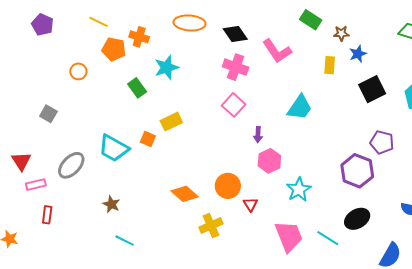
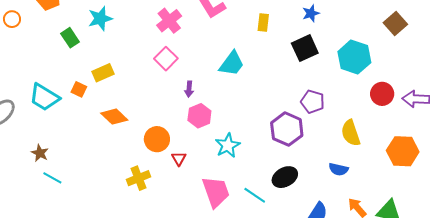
blue star: (358, 54) -> (311, 13), moved
pink cross: (236, 67) -> (169, 21), turned 30
orange diamond: (185, 194) -> (114, 117), moved
cyan line: (125, 241) -> (52, 178), moved

